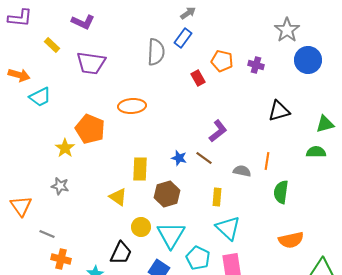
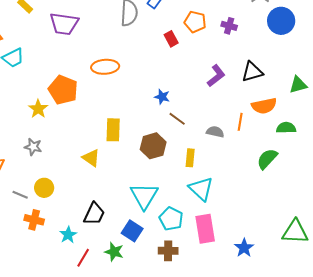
purple L-shape: (218, 131) -> (216, 76), moved
green semicircle: (316, 152) -> (286, 128), moved
blue star: (179, 158) -> (162, 97), moved
green semicircle: (281, 192) -> (267, 159), moved, turned 35
brown hexagon: (167, 194) -> (153, 146), moved
yellow circle: (141, 227) -> (44, 188), moved
orange semicircle: (291, 240) -> (264, 106), moved

